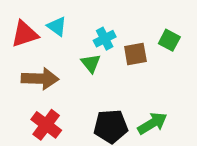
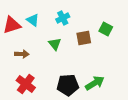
cyan cross: (105, 39) -> (63, 18), moved
brown arrow: (40, 79) -> (22, 54), size x0.6

